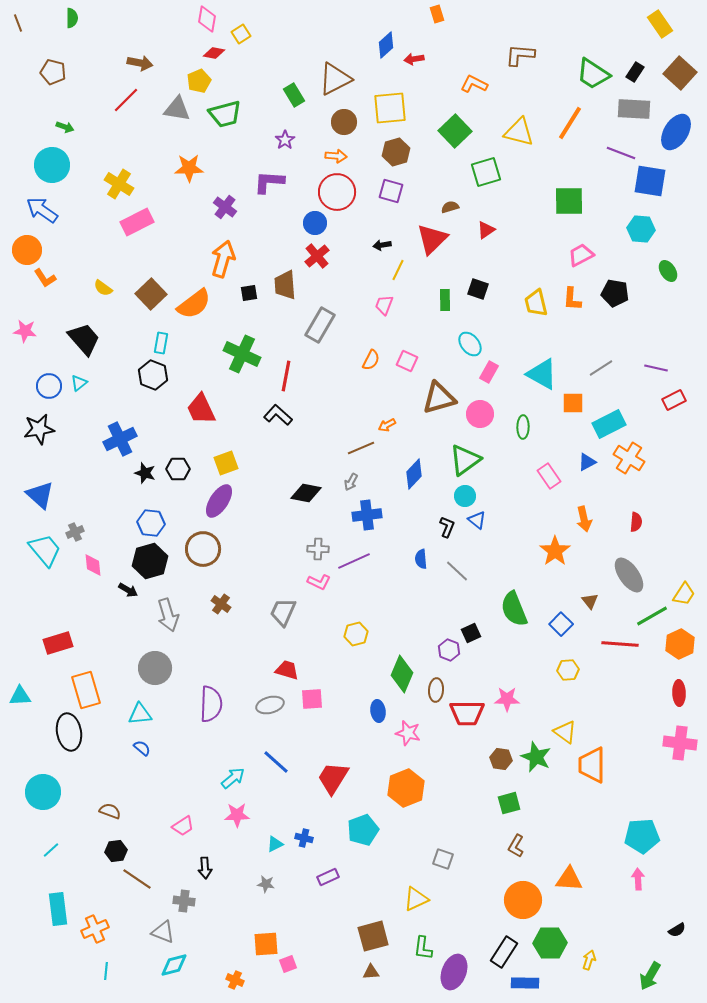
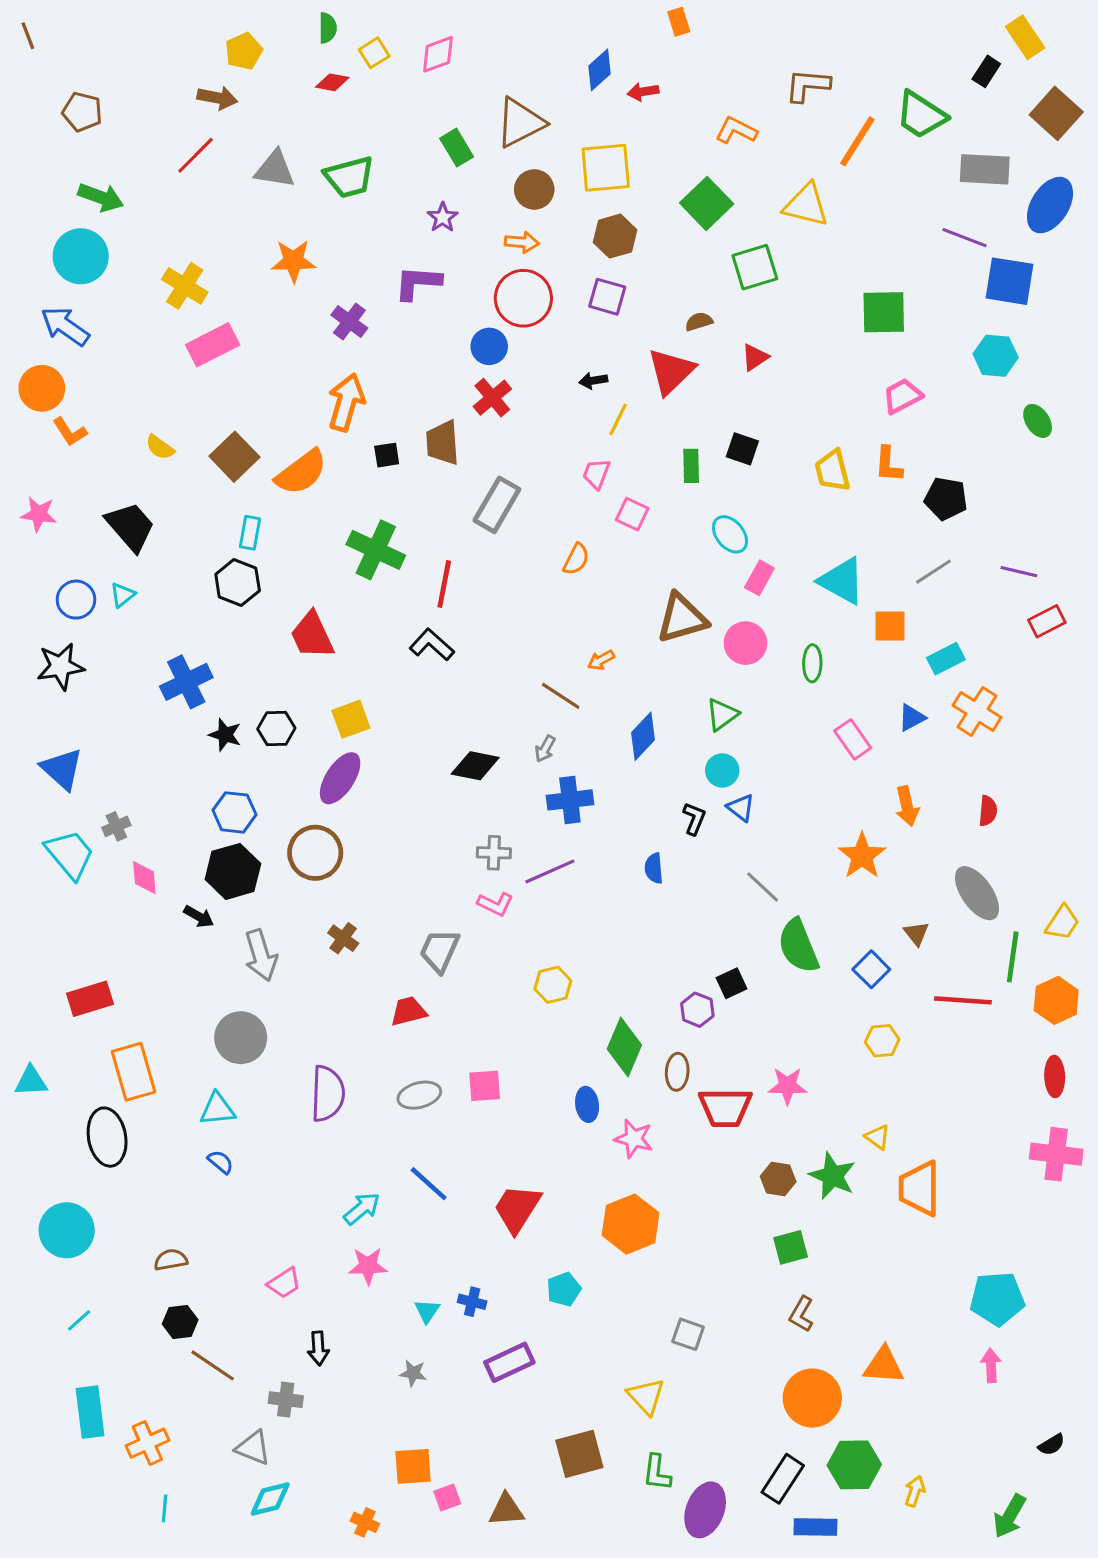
green semicircle: (72, 18) -> (328, 28), moved
pink diamond: (207, 19) -> (438, 54), moved, turned 60
black rectangle: (635, 72) -> (986, 71), moved
yellow pentagon: (199, 81) -> (244, 51), moved
orange line: (570, 123) -> (857, 141), moved
green arrow: (65, 127) -> (101, 197), size x1.6
black pentagon: (615, 293) -> (946, 499), moved
pink square: (407, 361) -> (632, 514), moved
cyan rectangle: (609, 424) -> (946, 659), size x0.7
brown line: (361, 448) -> (561, 696), turned 56
green triangle: (465, 460) -> (722, 715), size x0.7
gray line: (457, 571) -> (763, 887), moved
green line: (652, 616) -> (1013, 957), turned -52
red trapezoid: (287, 670) -> (408, 1011), moved, turned -30
yellow triangle: (565, 732) -> (878, 1137), size x0.7
brown semicircle: (110, 811) -> (171, 1260), turned -30
cyan pentagon: (363, 830) -> (564, 1289), size x0.7
cyan triangle: (275, 844) -> (427, 1311), turned -30
purple rectangle: (328, 877) -> (509, 1362), size x1.4
yellow triangle: (416, 899) -> (646, 1396), turned -48
brown triangle: (371, 972) -> (506, 1510), moved, size x1.4

